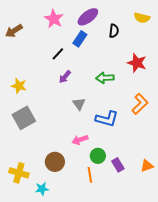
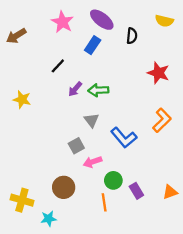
purple ellipse: (88, 17) -> (102, 20), turned 75
black line: (58, 54) -> (58, 66), moved
green arrow: (105, 78) -> (98, 90), moved
gray square: (24, 118) -> (76, 146), moved, size x0.6
blue L-shape: (107, 119) -> (124, 138), turned 35

